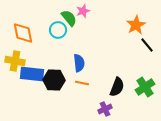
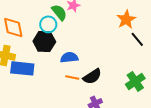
blue semicircle: (79, 63) -> (69, 57), turned -90
black hexagon: (54, 80) -> (44, 41), moved
black semicircle: (117, 87) -> (92, 76), moved, turned 36

